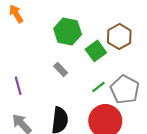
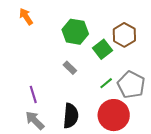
purple line: (18, 86) -> (33, 94), moved

